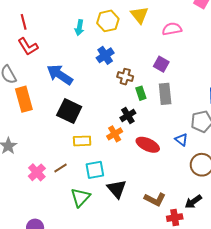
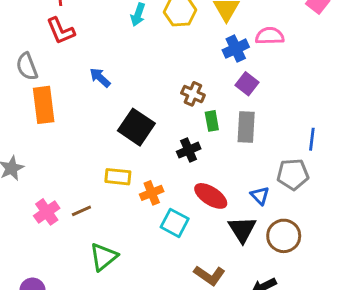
blue cross: (105, 55) -> (236, 49), moved
blue arrow: (60, 75) -> (100, 78), size x0.6
black square: (69, 111) -> (136, 127), moved
orange cross: (115, 134) -> (152, 193), moved
cyan square: (95, 170) -> (175, 223), moved, turned 30
black triangle: (117, 189) -> (242, 229), moved

